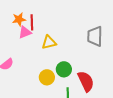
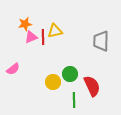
red line: (32, 22) -> (43, 37), moved
yellow triangle: (49, 42) -> (55, 31), moved

